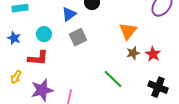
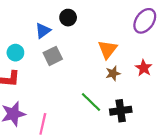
red star: (153, 54) -> (144, 68), moved
black cross: (158, 87) -> (121, 111), moved, turned -30

